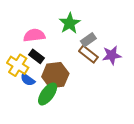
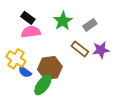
gray rectangle: (88, 40) -> (90, 25), moved
black rectangle: (36, 56) -> (28, 18), moved

